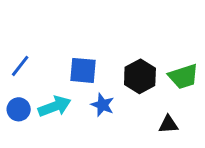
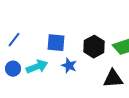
black triangle: (168, 124) -> (113, 79), size x1.5

